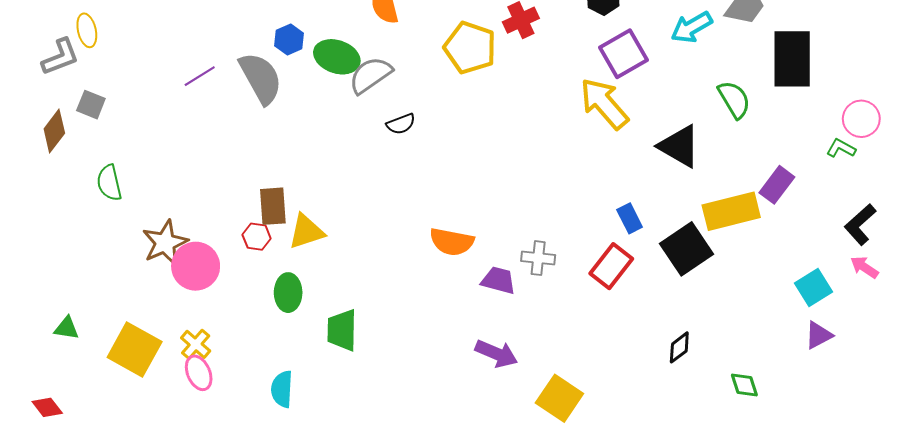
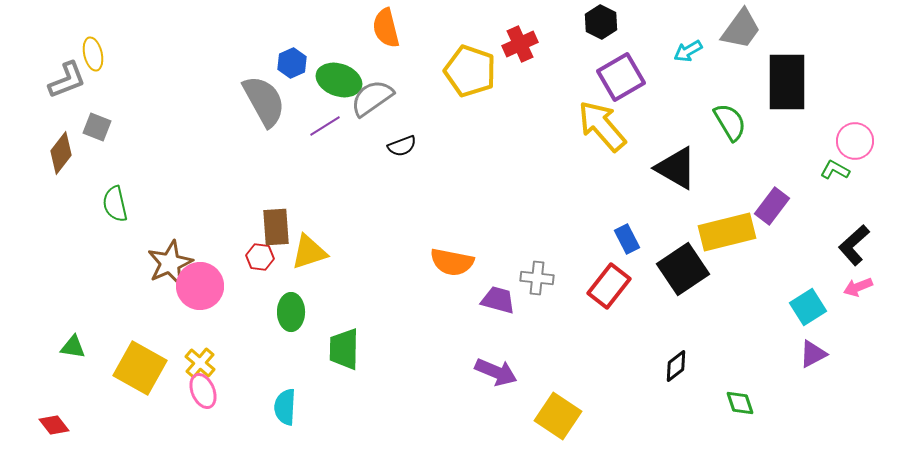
cyan arrow: (692, 27) -> (688, 51), size x0.7
purple line: (200, 76) -> (325, 126), moved
pink arrow: (864, 267) -> (858, 287), turned -56

